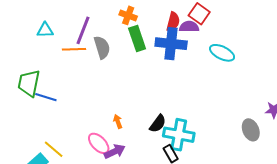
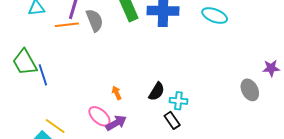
green trapezoid: (29, 83) -> (25, 62), turned -36
blue line: (46, 97) -> (43, 75), turned 60
cyan cross: (179, 135) -> (178, 101), size x0.6

